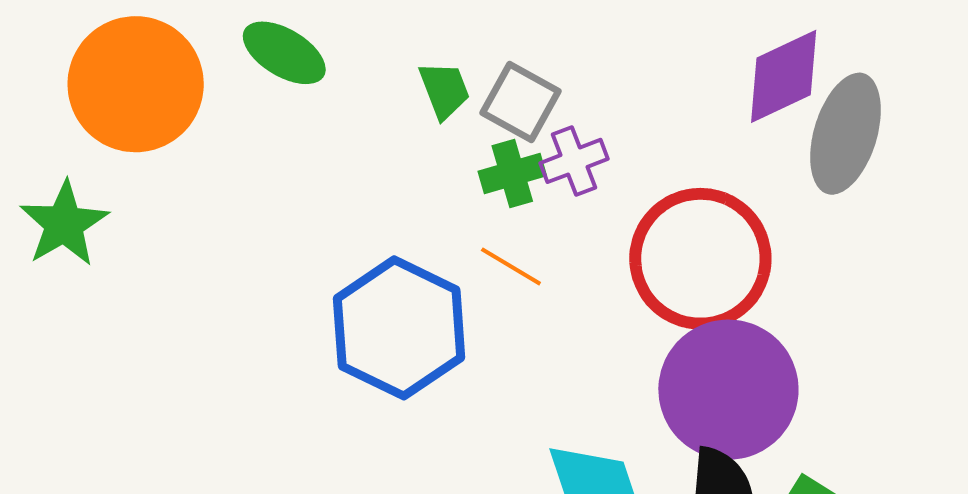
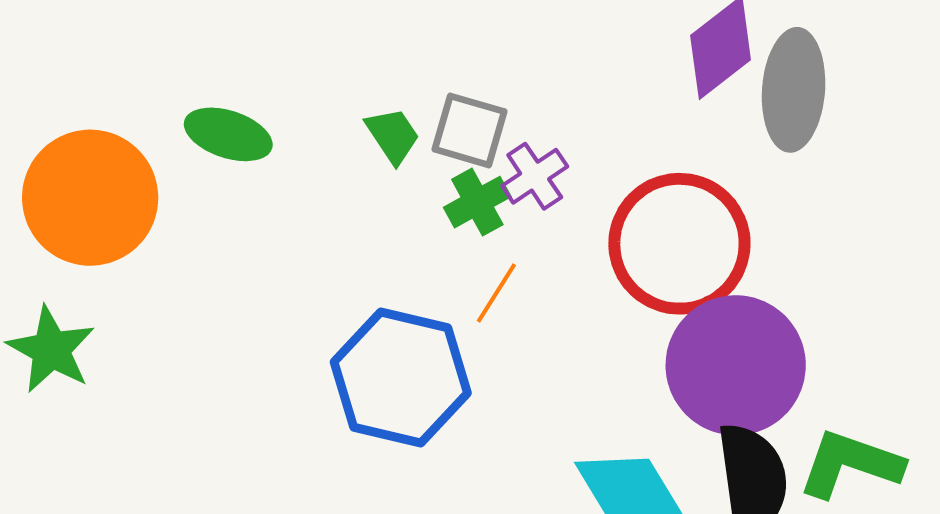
orange line: (511, 266) -> (496, 293), turned -76

